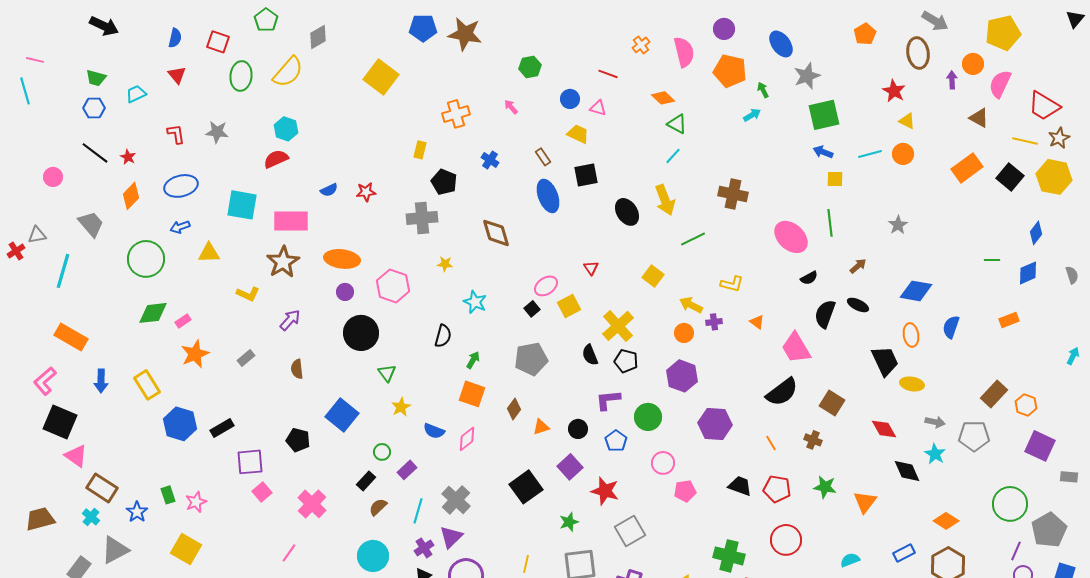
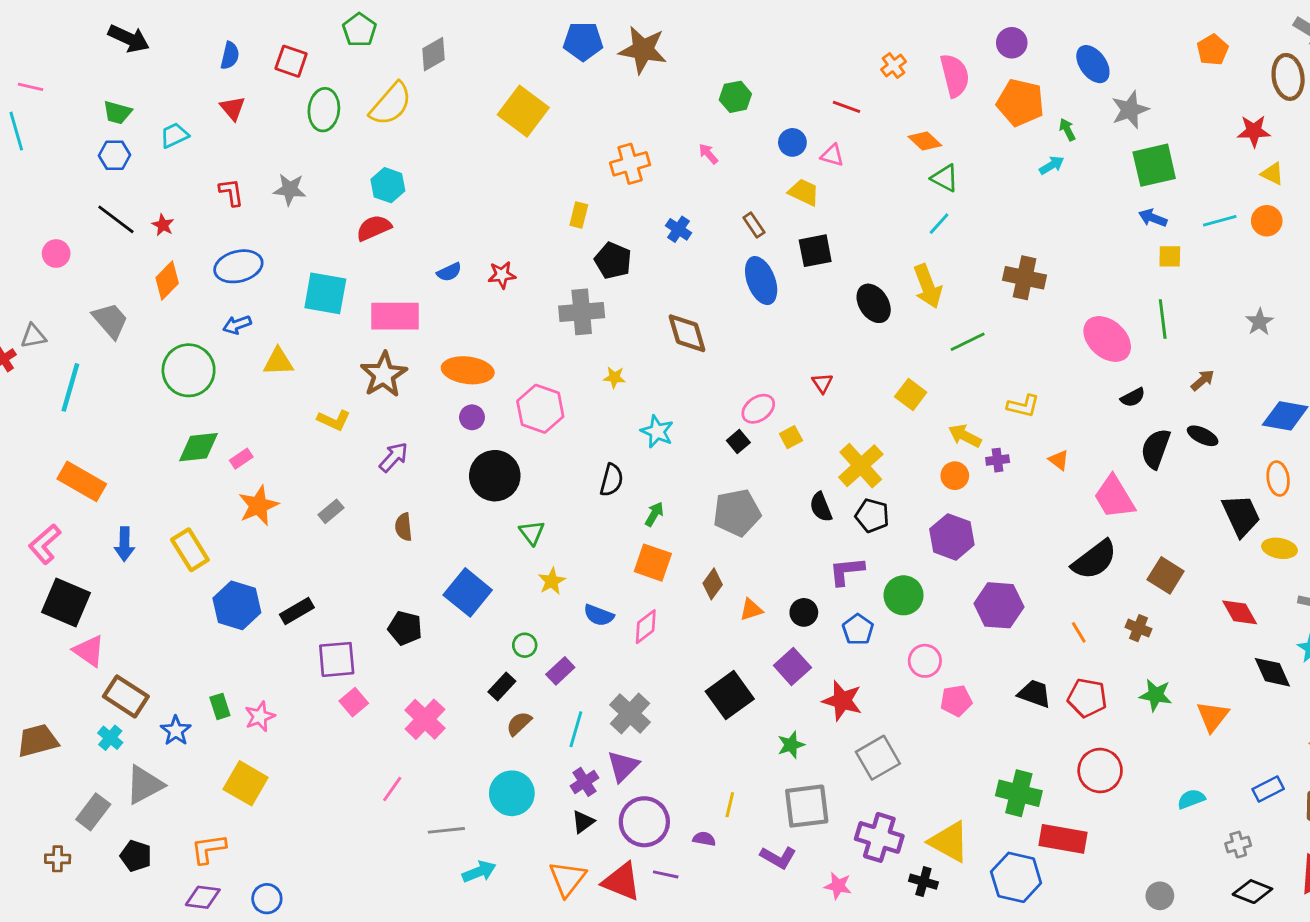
red star: (894, 91) -> (1254, 131), turned -30
yellow square: (569, 306) -> (791, 437), size x0.7

